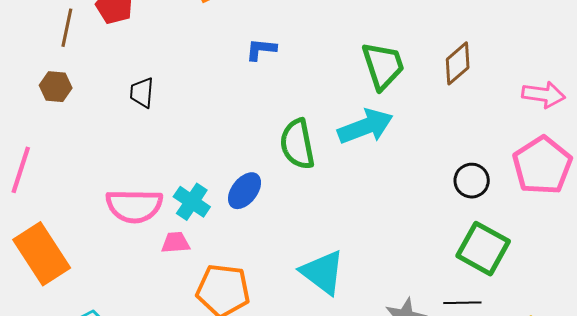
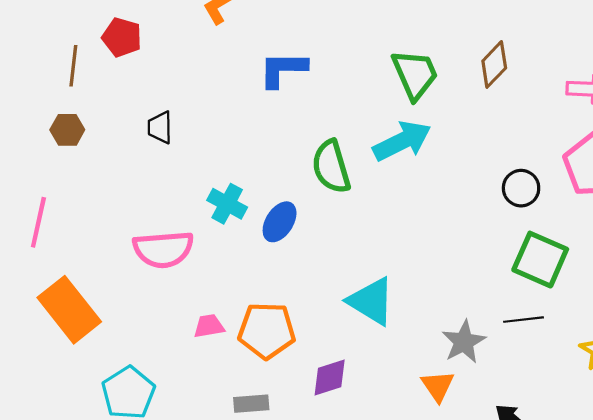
blue L-shape: (261, 49) -> (283, 69), size x1.5
cyan cross: (192, 202) -> (227, 204), moved
pink trapezoid: (176, 243) -> (209, 326), moved

